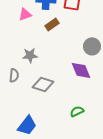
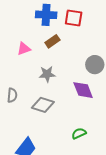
pink triangle: (25, 14) -> (24, 49), moved
gray star: (30, 55) -> (47, 74), moved

